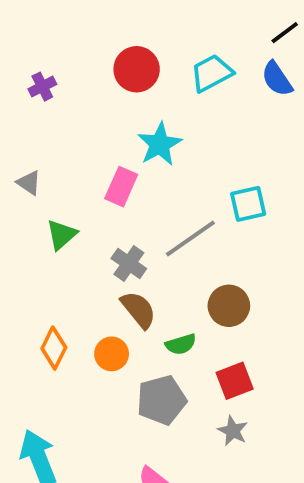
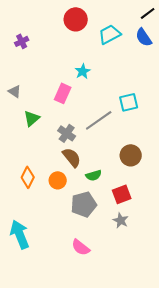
red circle: (137, 69) -> (76, 19), moved
cyan star: (160, 144) -> (83, 71), size x0.7
brown circle: (229, 306) -> (131, 155), moved

